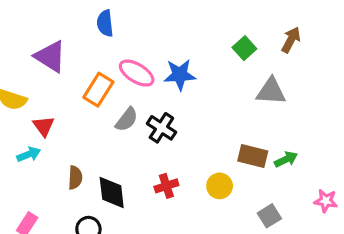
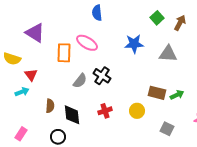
blue semicircle: (105, 23) -> (97, 13), moved
green square: (244, 48) -> (157, 18), moved
blue star: (180, 75) -> (134, 44), moved
orange rectangle: (98, 90) -> (64, 53), turned -30
gray semicircle: (127, 120) -> (80, 81), moved
gray square: (269, 216) -> (167, 129), turned -32

